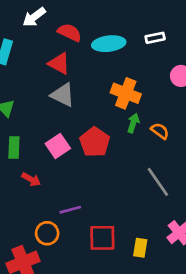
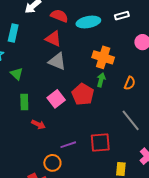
green arrow: (133, 123) -> (101, 80), moved
orange semicircle: (160, 131) -> (130, 83), turned 80
red square: (102, 238) -> (100, 142), moved

